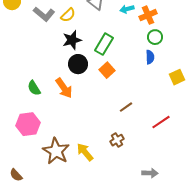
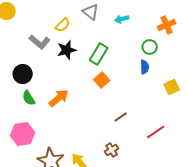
gray L-shape: (44, 14) -> (40, 42), moved
orange cross: (148, 15) -> (167, 25), moved
black circle: (78, 64) -> (23, 74), moved
orange arrow: (64, 88) -> (59, 98), turned -95

